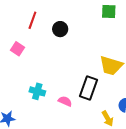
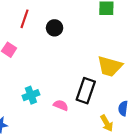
cyan cross: (37, 91) -> (31, 95), turned -35

